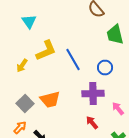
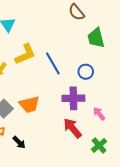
red arrow: (92, 122) -> (72, 128), size x1.5

